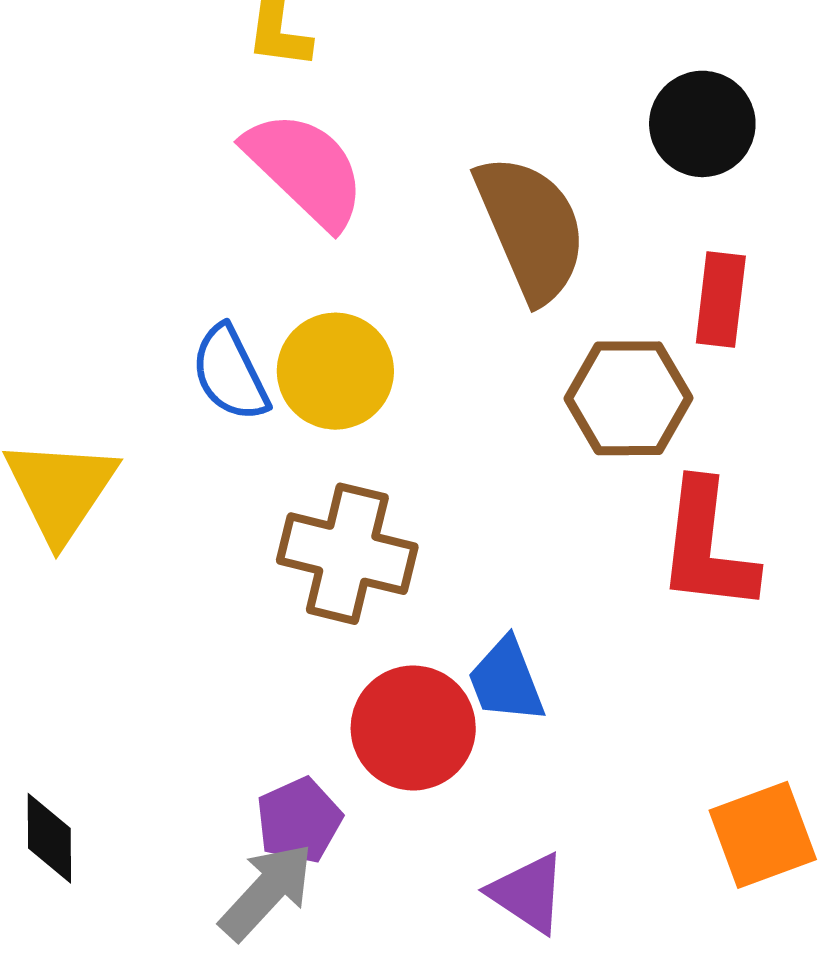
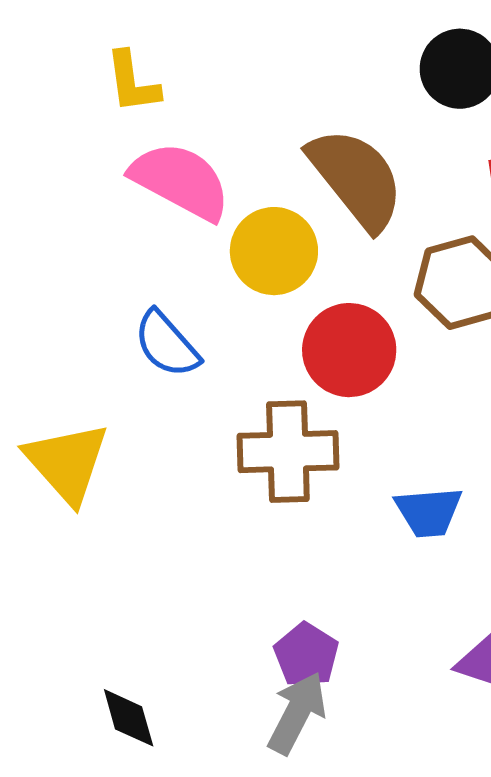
yellow circle: (335, 371) -> (274, 251), moved
blue trapezoid: (506, 681) -> (429, 512), turned -58
red circle: (413, 728) -> (349, 350), moved

